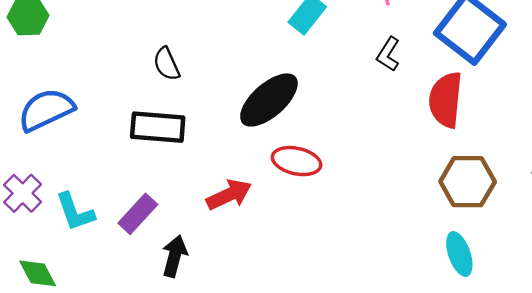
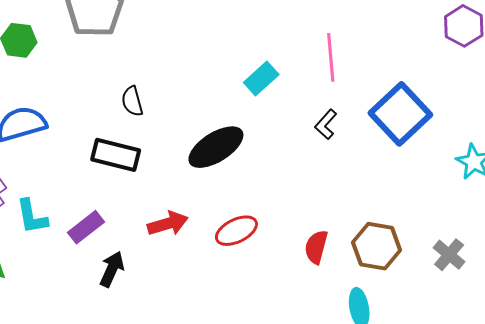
red semicircle: (446, 100) -> (316, 247), moved, size x0.7
red ellipse: (297, 161) -> (236, 231), moved, turned -48

